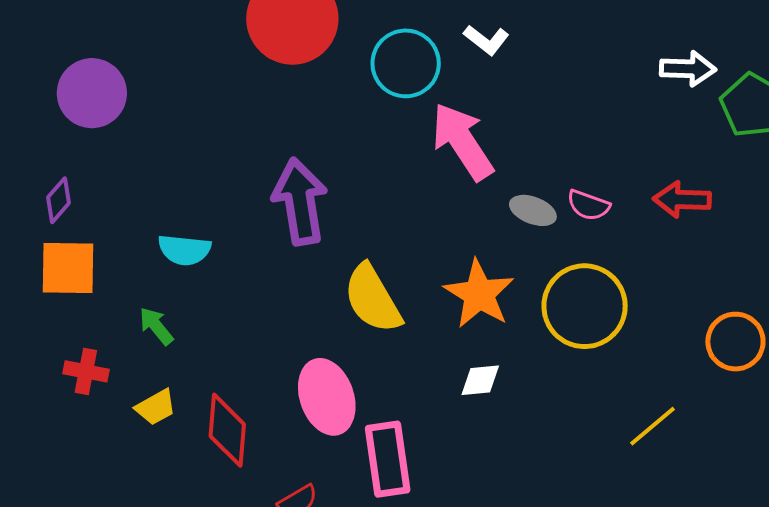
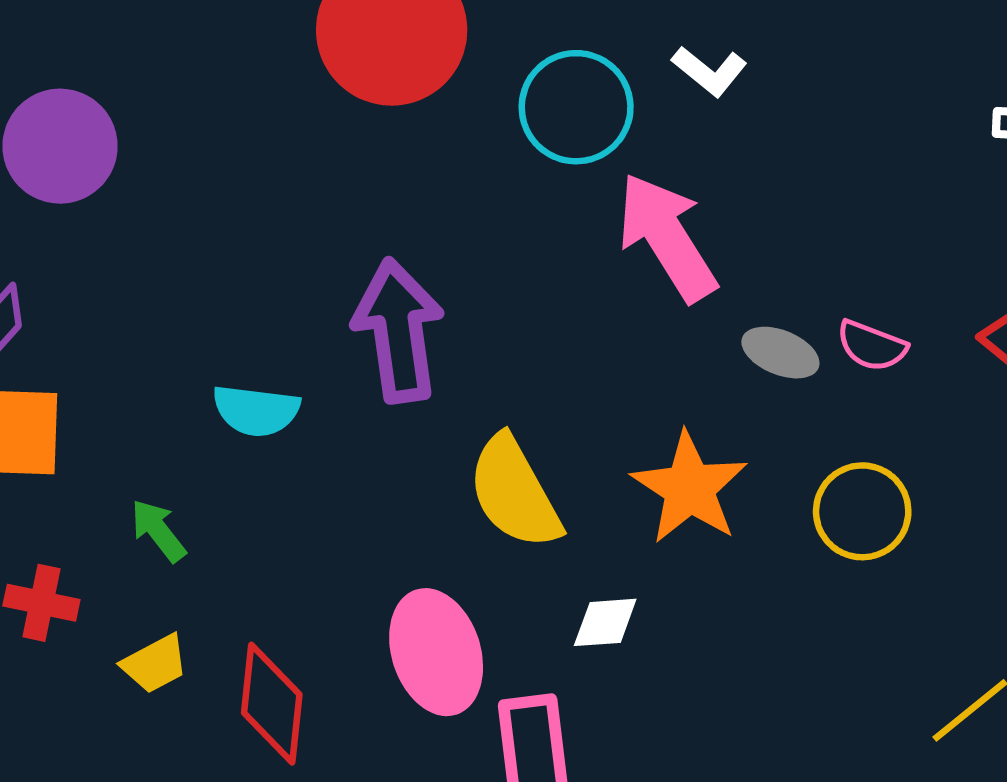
cyan semicircle: (184, 250) -> (256, 411), moved
yellow circle: (585, 306) -> (862, 511), size x0.7
white diamond: (480, 380) -> (605, 622), moved

